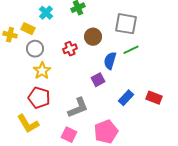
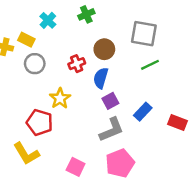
blue semicircle: (110, 61) -> (101, 78), moved
yellow star: (42, 71) -> (60, 98), moved
blue rectangle: (126, 98) -> (143, 112), moved
gray L-shape: (78, 108) -> (112, 130), moved

